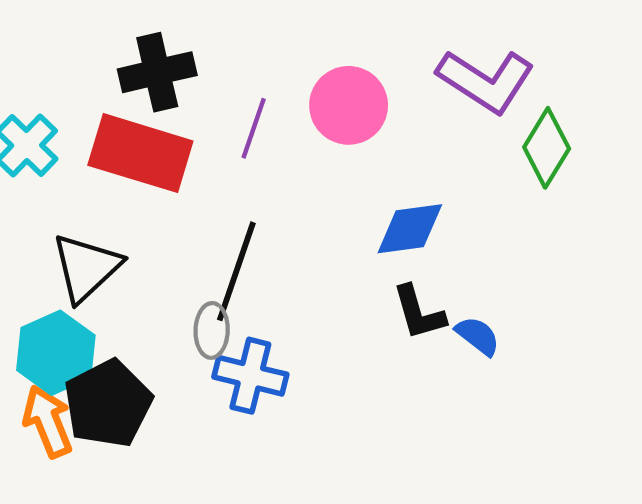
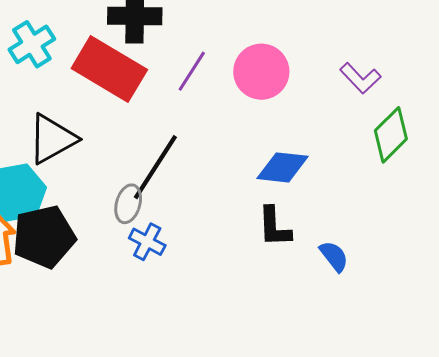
purple L-shape: (486, 81) -> (360, 78), size x0.6
blue semicircle: (478, 336) -> (334, 256), moved
blue cross: (250, 376) -> (147, 242), size x0.7

